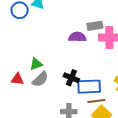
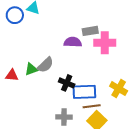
red triangle: (17, 79) -> (12, 75), moved
gray semicircle: (40, 79) -> (45, 65), moved

